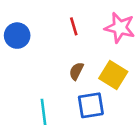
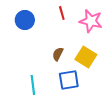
red line: (74, 26) -> (62, 13), moved
blue circle: (17, 36) -> (25, 20), moved

